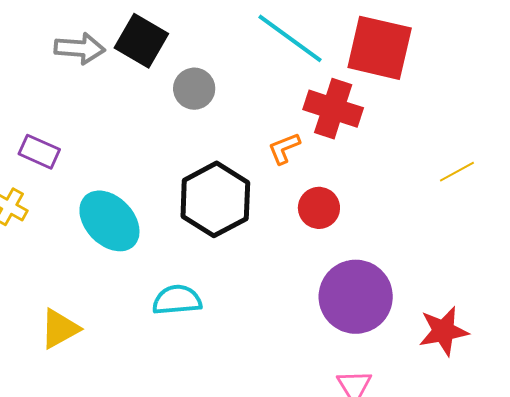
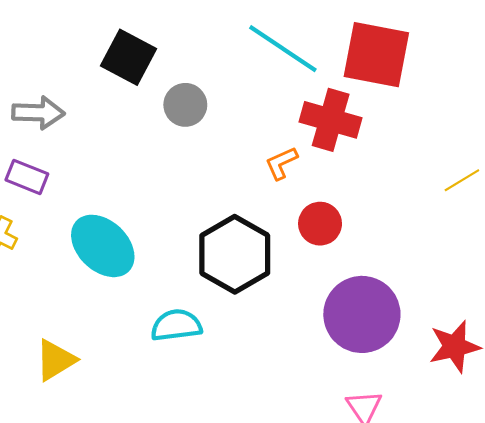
gray arrow: (80, 48) -> (38, 113), moved
black hexagon: (215, 199) -> (235, 254), moved

